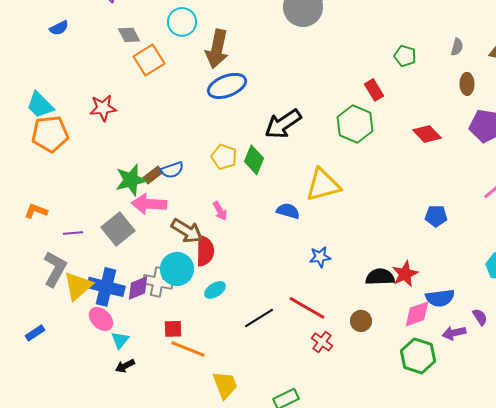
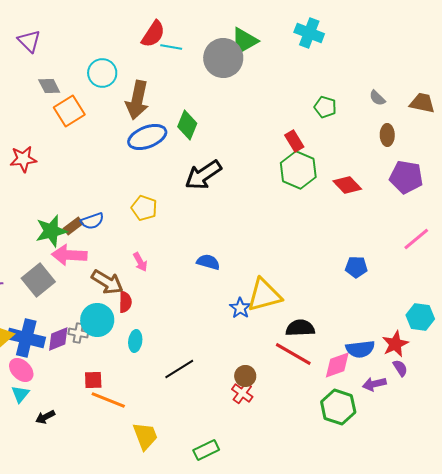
gray semicircle: (457, 47) -> (377, 98), turned 120
green hexagon: (355, 124) -> (298, 170), moved
green diamond: (254, 160) -> (187, 125), moved
yellow triangle: (323, 185) -> (264, 295), moved
red semicircle: (205, 251) -> (125, 302), size x0.7
blue star: (320, 257) -> (240, 308), turned -30
red star: (405, 274) -> (395, 344), moved
gray cross: (158, 282) -> (78, 333), size x0.7
cyan ellipse: (215, 290) -> (135, 341), turned -50
red line: (307, 308) -> (293, 354), moved
brown circle: (361, 321) -> (245, 376), moved
cyan triangle: (120, 340) -> (20, 394), moved

